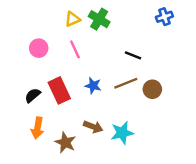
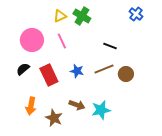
blue cross: (164, 17) -> (136, 14), turned -32
pink circle: (39, 48) -> (32, 40), size x1.5
black semicircle: (33, 95) -> (23, 69), moved

